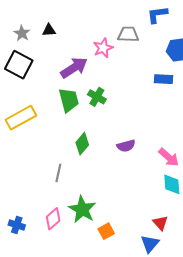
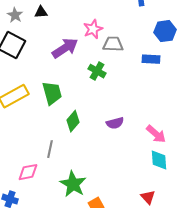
gray trapezoid: (128, 34) -> (113, 44), moved
green cross: (97, 97) -> (97, 71), moved
green trapezoid: (69, 100) -> (52, 93), moved
pink diamond: (53, 219) -> (28, 172), moved, turned 30

